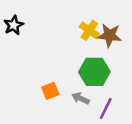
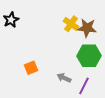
green hexagon: (94, 72) -> (89, 56), moved
orange square: (50, 91) -> (31, 68), moved

